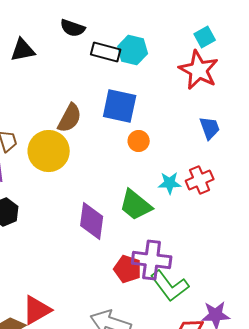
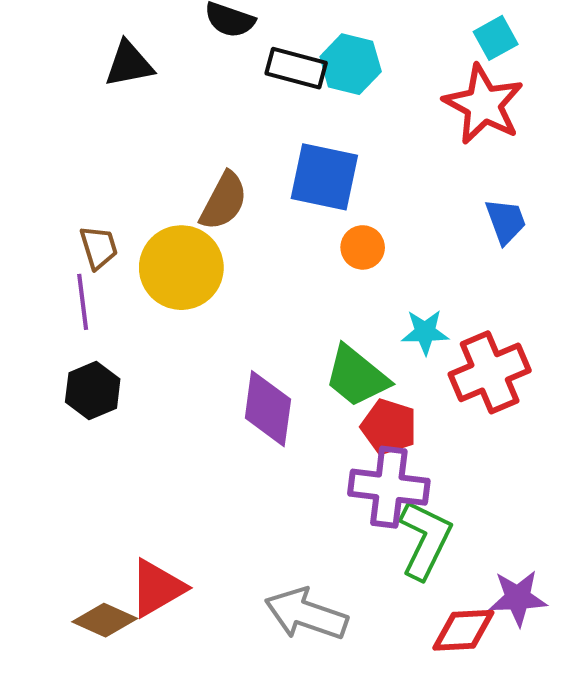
red cross: (200, 180) -> (490, 372), moved, size x1.4
red pentagon: (128, 269) -> (389, 427), moved
green L-shape: (170, 286) -> (425, 540), turned -117

